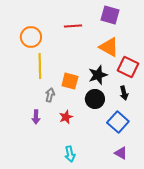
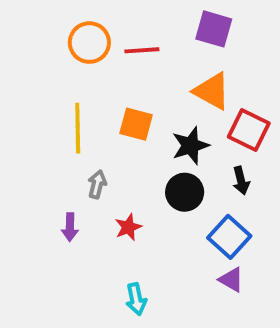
orange circle: (31, 37) -> (89, 43), moved
orange square: (70, 81) -> (136, 124), moved
purple triangle: (121, 153) -> (231, 280), moved

